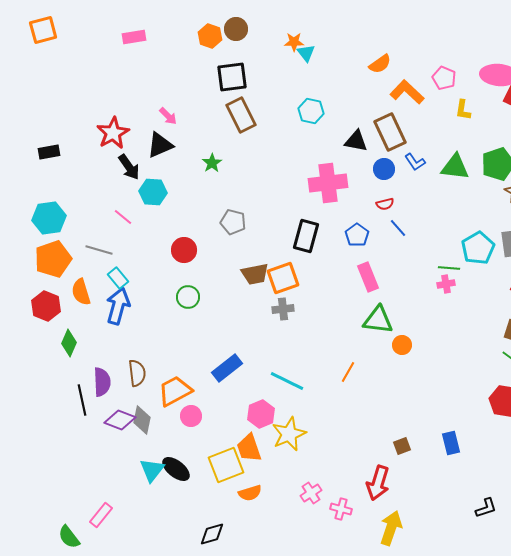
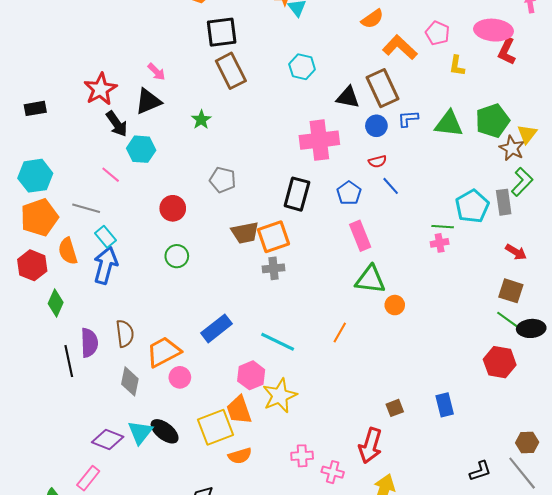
blue L-shape: (415, 162) -> (408, 119), turned 120
purple diamond: (120, 420) -> (108, 439), moved
pink cross: (311, 493) -> (302, 456), turned 30

